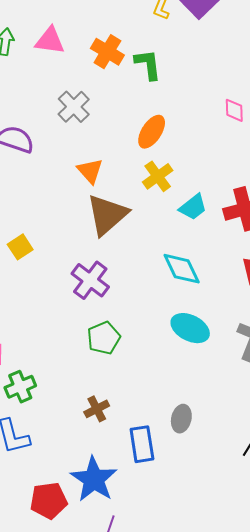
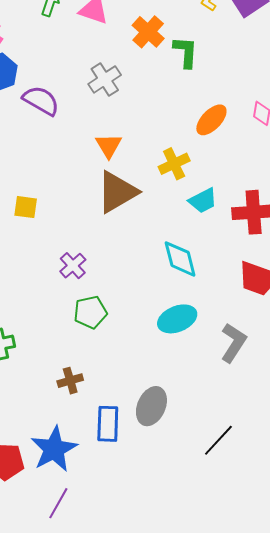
orange ellipse: (152, 132) -> (211, 120), moved
yellow square: (20, 247) -> (26, 207), turned 30
purple cross: (90, 280) -> (73, 266), moved, size x0.7
cyan ellipse: (190, 328) -> (177, 319), turned -60
gray ellipse: (181, 419) -> (151, 406), size x1.4

